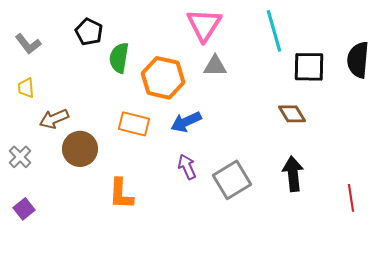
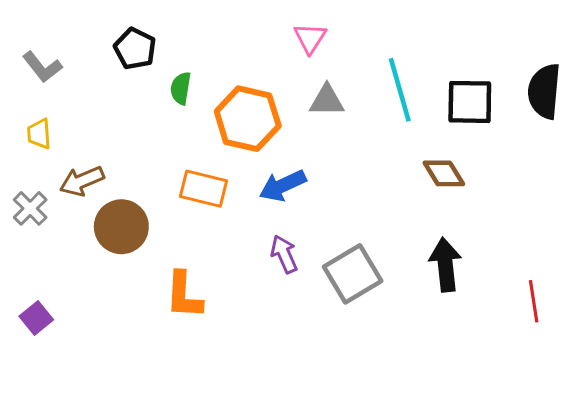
pink triangle: (204, 25) -> (310, 38), size x0.6
cyan line: (274, 31) -> (400, 90), moved
green semicircle: (119, 58) -> (181, 88), size x0.7
gray cross: (20, 157) -> (30, 208), moved

